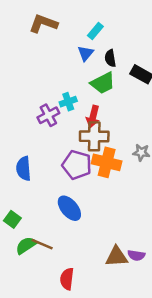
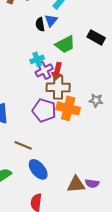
black semicircle: (110, 58) -> (40, 24), moved
purple cross: (48, 115) -> (44, 70), moved
blue ellipse: (69, 208) -> (38, 169), moved
brown line: (42, 244) -> (23, 145), moved

